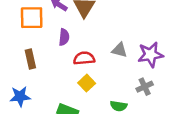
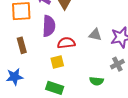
purple semicircle: (64, 37) -> (49, 26), size x1.5
yellow square: (87, 83) -> (57, 62), moved, turned 32

